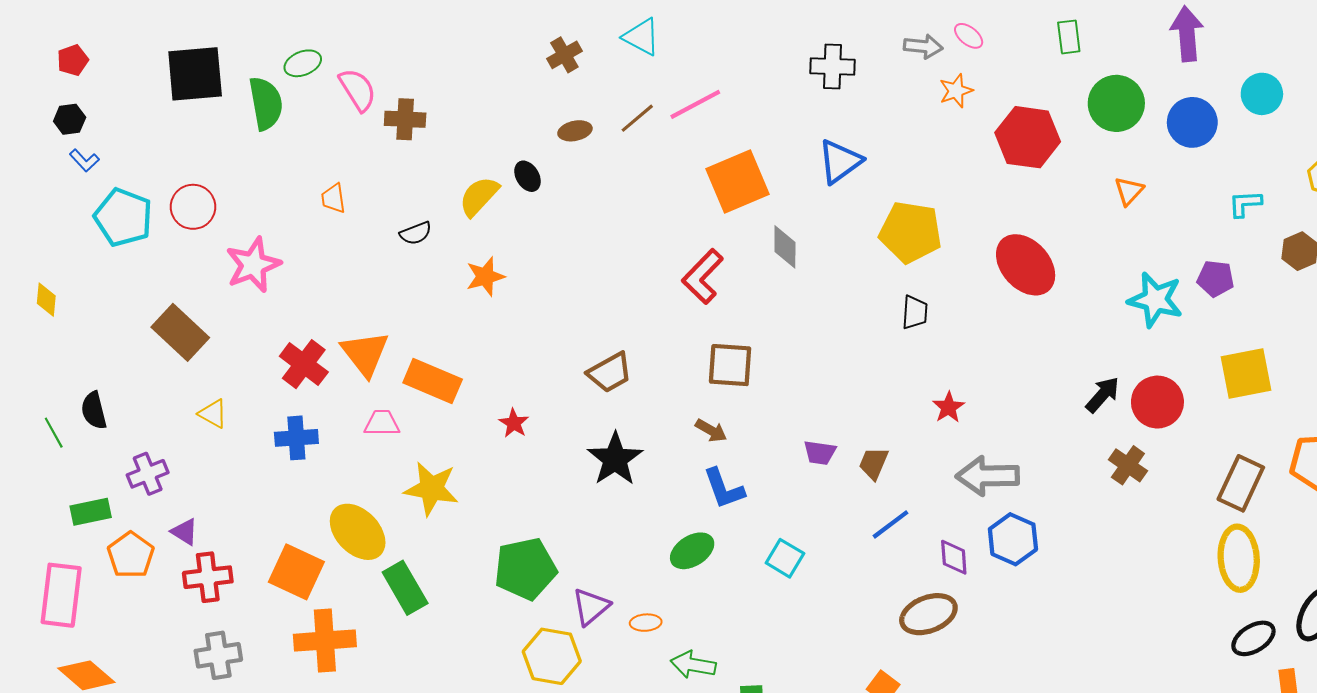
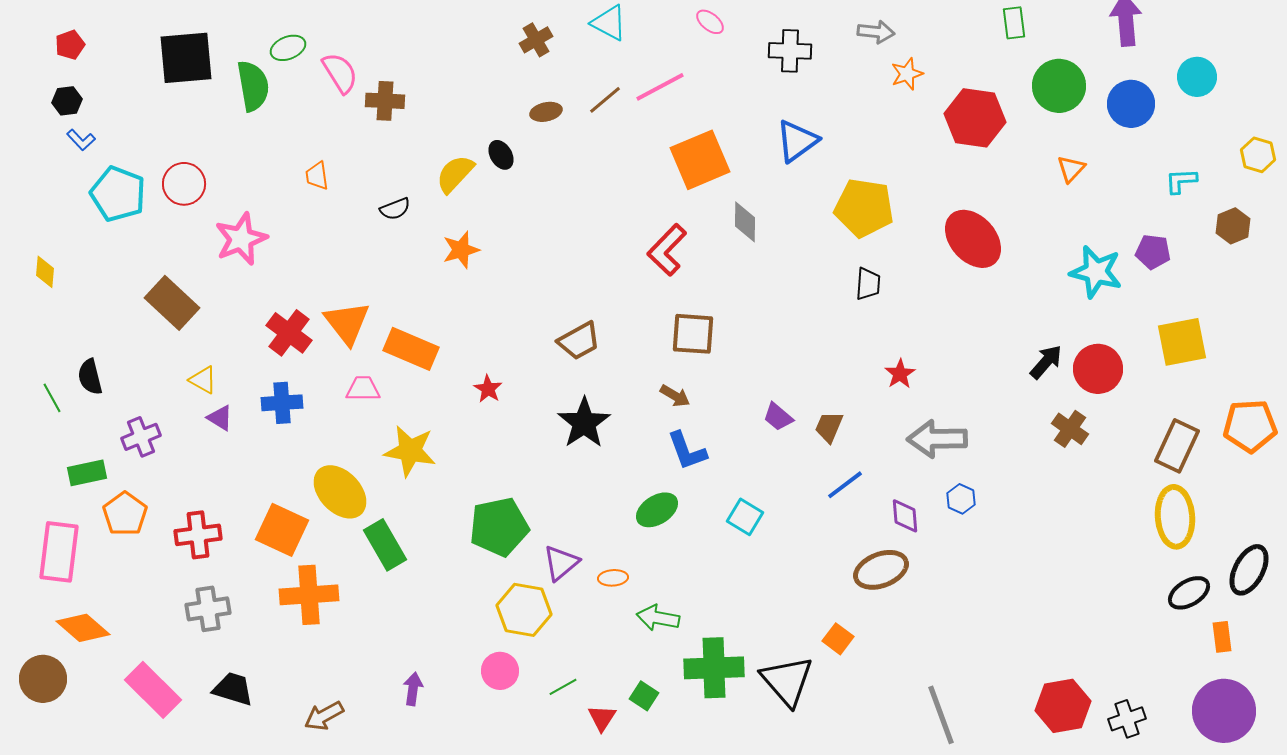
pink ellipse: (969, 36) -> (710, 22), moved
purple trapezoid: (820, 453) -> (778, 417), turned 32
purple triangle: (185, 532) -> (220, 418), moved
blue hexagon: (1013, 539) -> (961, 499), size x0.6

